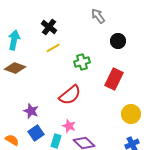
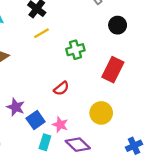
red semicircle: (70, 95) -> (61, 88), size x0.6
yellow circle: (131, 114) -> (101, 113), moved
blue square: (36, 133) -> (36, 120), moved

